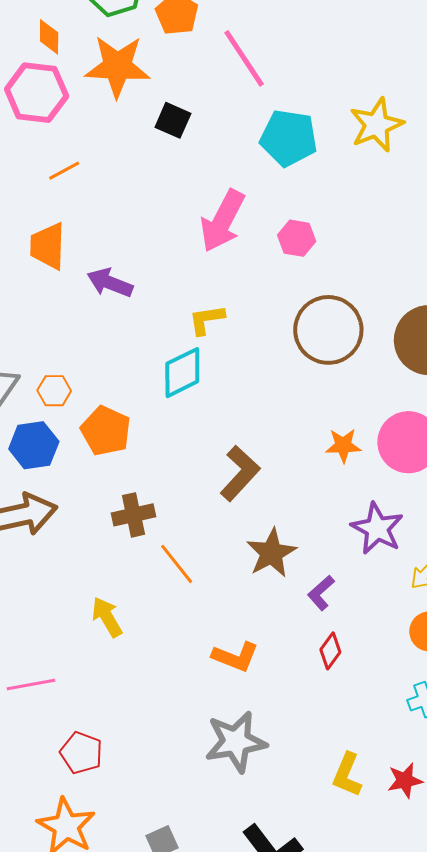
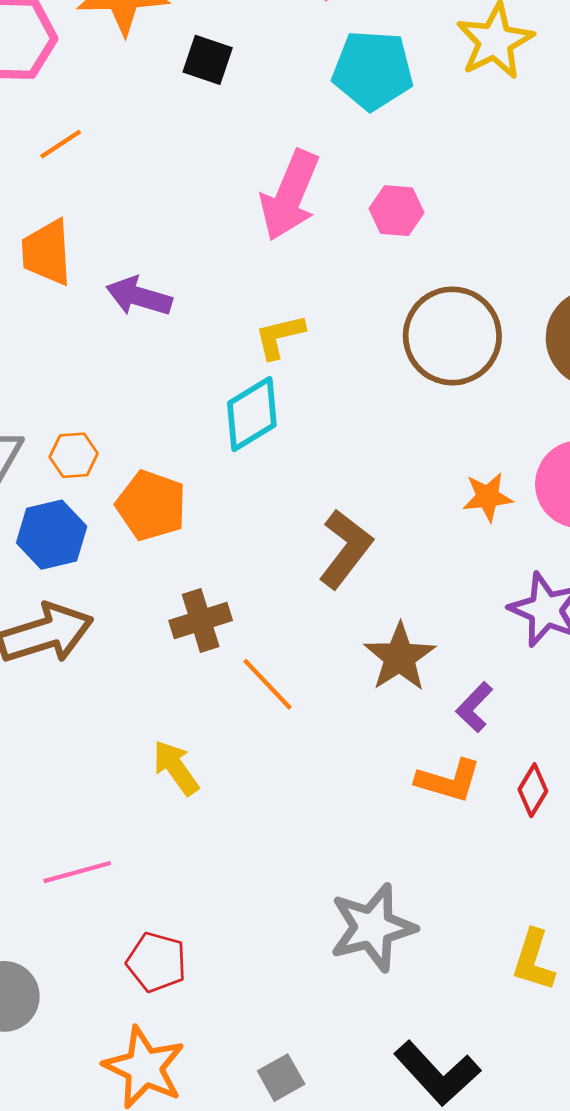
red diamond: (330, 651) -> (533, 790), moved
orange L-shape: (235, 657) -> (448, 781), moved

